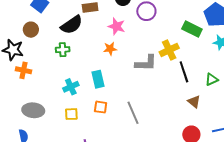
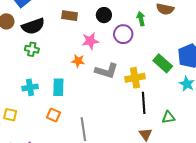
black semicircle: (72, 25) -> (33, 26), moved
pink star: (117, 26) -> (90, 41), turned 30
gray L-shape: (146, 63) -> (106, 71), moved
yellow square: (71, 114) -> (10, 115), moved

